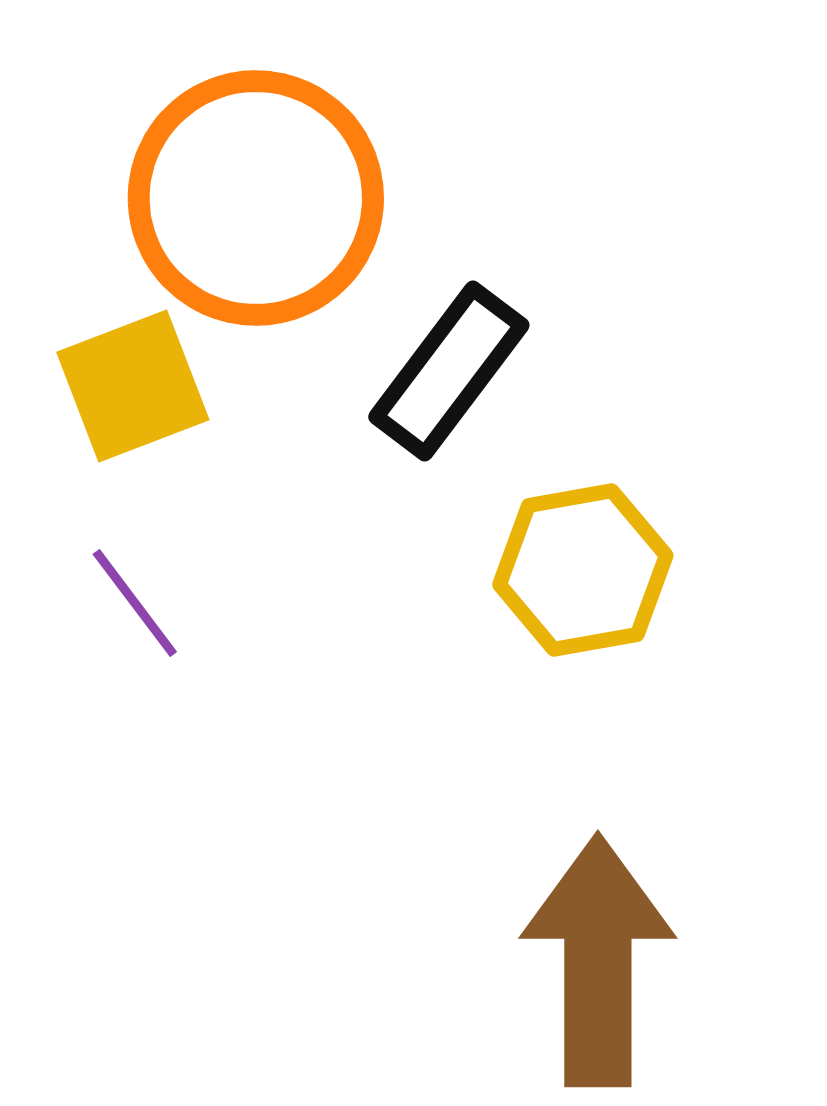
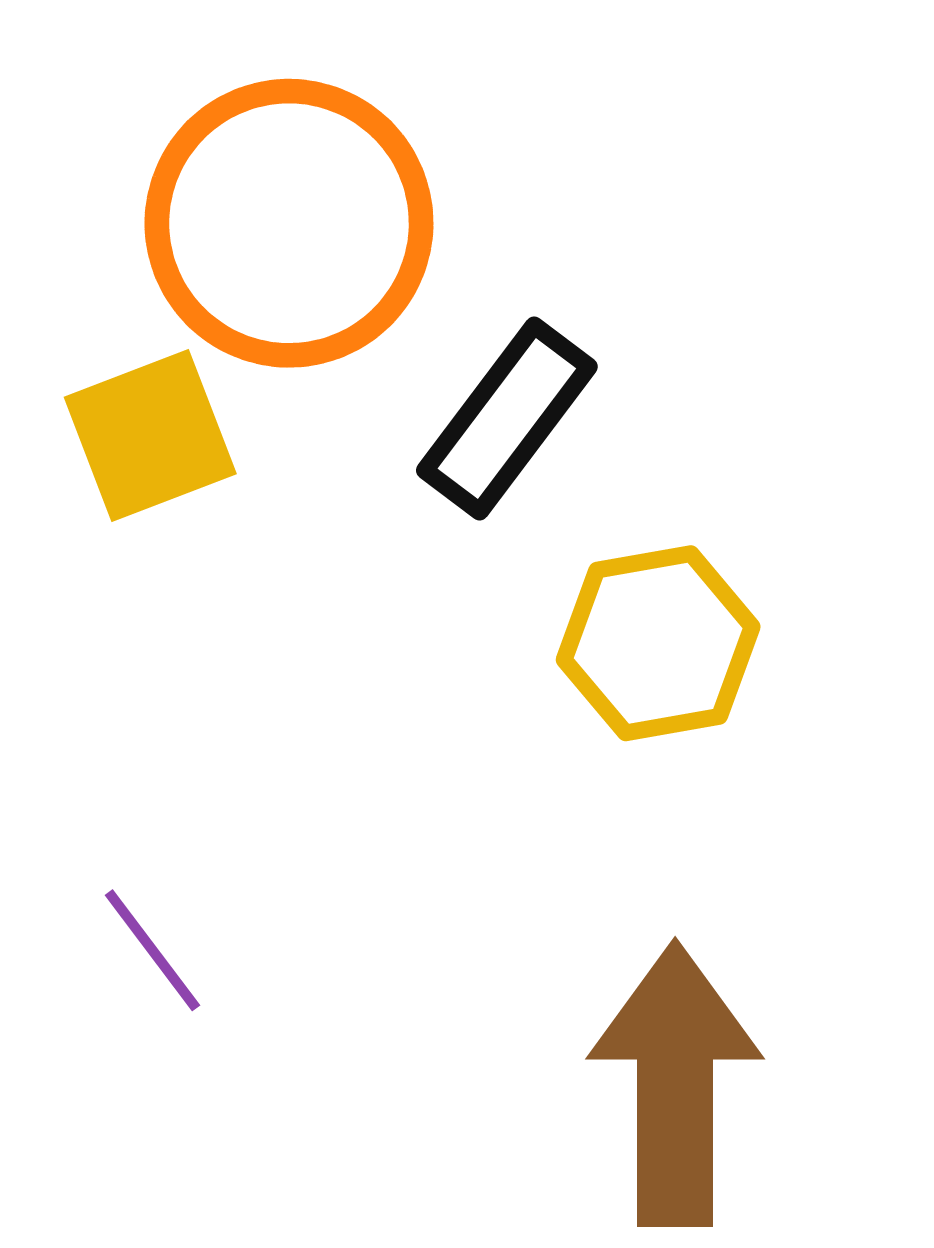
purple line: (135, 603) -> (152, 950), moved

